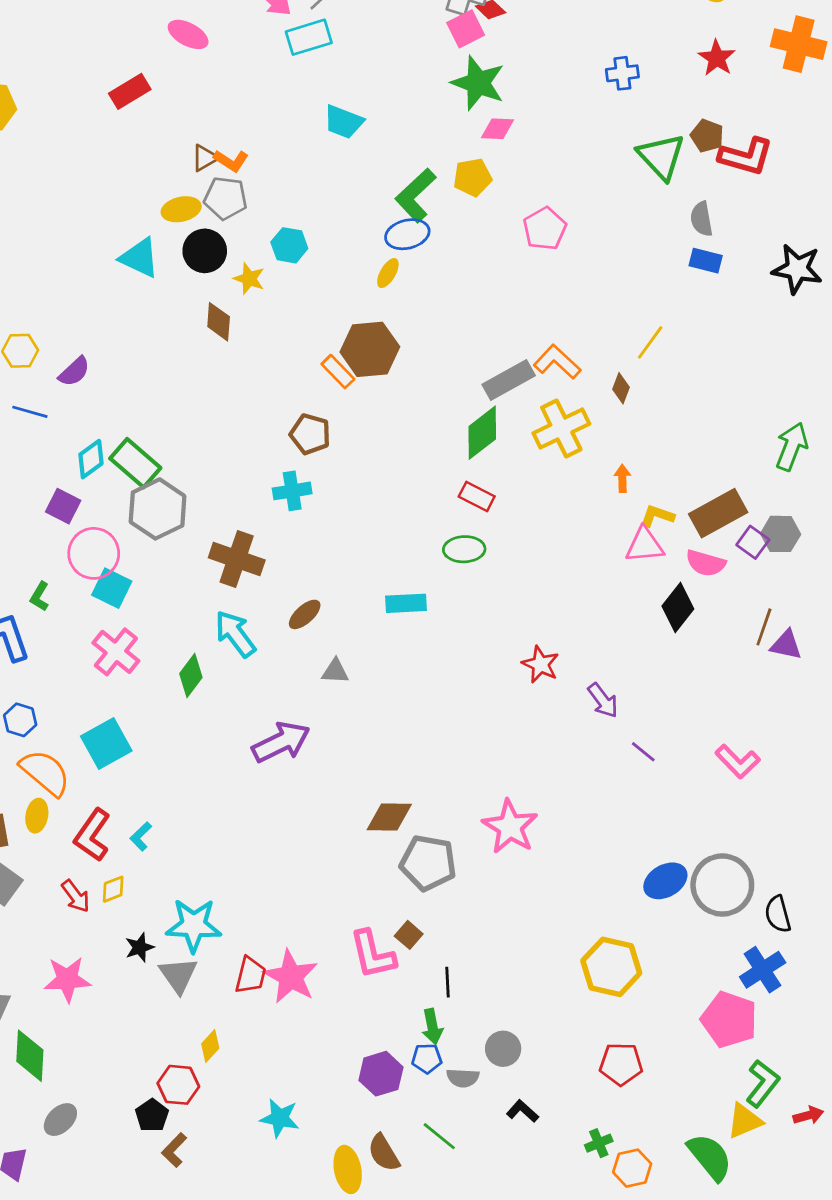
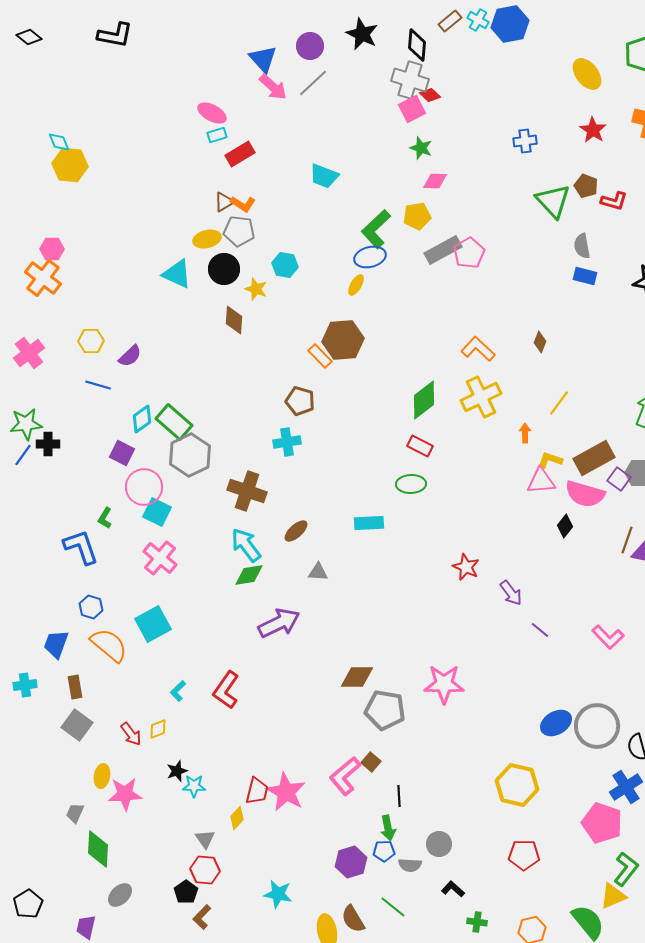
cyan rectangle: (309, 37) -> (217, 135), moved, size x0.6
green star: (478, 83) -> (421, 148), size x0.6
red rectangle: (130, 91) -> (240, 154), moved
red L-shape: (746, 157) -> (614, 201), size x0.7
yellow line: (650, 342) -> (559, 403), moved
gray rectangle: (509, 380) -> (443, 250), moved
brown diamond: (621, 388) -> (540, 342), moved
pink semicircle: (706, 563) -> (585, 494), size x1.4
black diamond: (678, 607) -> (565, 526), size x0.7
green diamond: (191, 675) -> (249, 575), moved, turned 44
yellow ellipse: (37, 816) -> (102, 776), moved
pink star: (510, 827) -> (444, 684), turned -30
red L-shape: (92, 835) -> (226, 690), moved
cyan star: (194, 925) -> (194, 786), moved, size x0.6
pink L-shape: (373, 954) -> (345, 776), turned 63
gray triangle: (178, 975) -> (205, 839), moved, size x0.7
yellow diamond: (210, 1046) -> (237, 818), moved
green cross: (599, 1143) -> (477, 922), moved, turned 30

